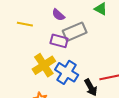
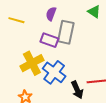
purple semicircle: (58, 15) -> (51, 14), turned 64
gray rectangle: (75, 32) -> (66, 32), turned -60

